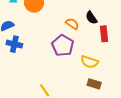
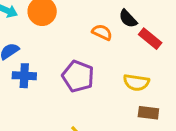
red rectangle: (104, 34) -> (150, 39), turned -35
purple pentagon: (63, 46) -> (78, 76), moved

